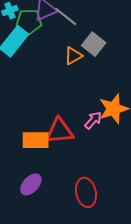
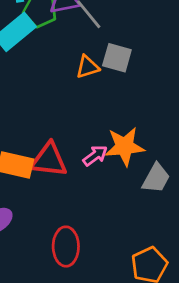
gray square: (94, 44) -> (117, 58), turned -35

